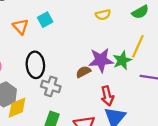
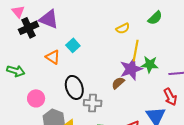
yellow line: (138, 46) -> (136, 51), moved
green star: (122, 60) -> (150, 64), turned -30
red arrow: (107, 96) -> (170, 97), moved

